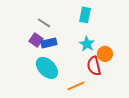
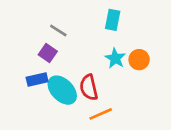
blue rectangle: (49, 43) -> (37, 79), moved
orange circle: (105, 54) -> (139, 60), moved
red semicircle: (94, 66) -> (89, 87), moved

